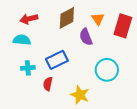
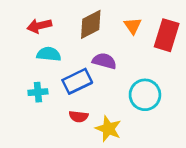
purple semicircle: (86, 37) -> (104, 61), moved, turned 126
cyan semicircle: (22, 40) -> (49, 54), moved
red semicircle: (48, 84) -> (79, 116), moved, turned -96

